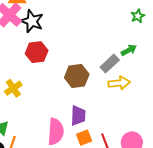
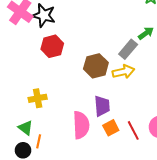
yellow arrow: (119, 83) -> (123, 72), moved
yellow cross: (13, 88) -> (38, 98), moved, turned 30

